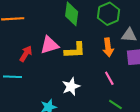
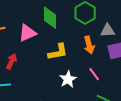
pink triangle: (49, 45) -> (27, 33), moved
white star: (71, 87) -> (68, 79), moved

